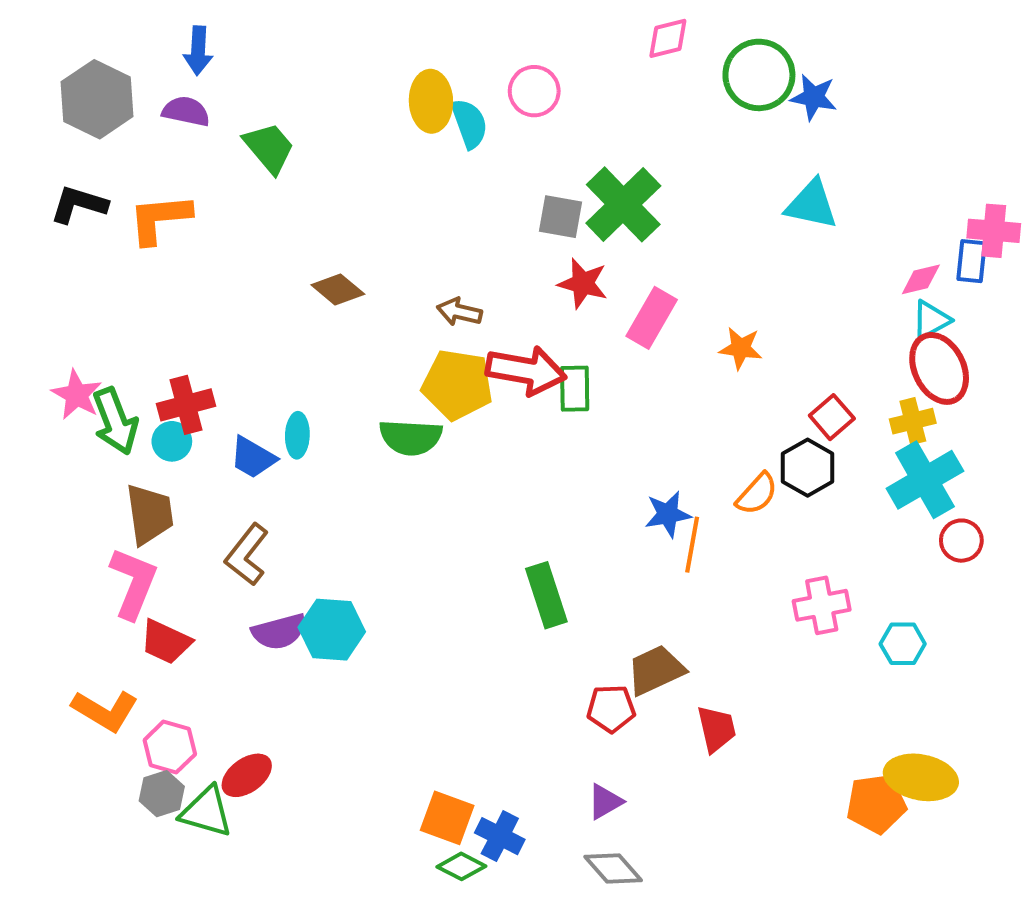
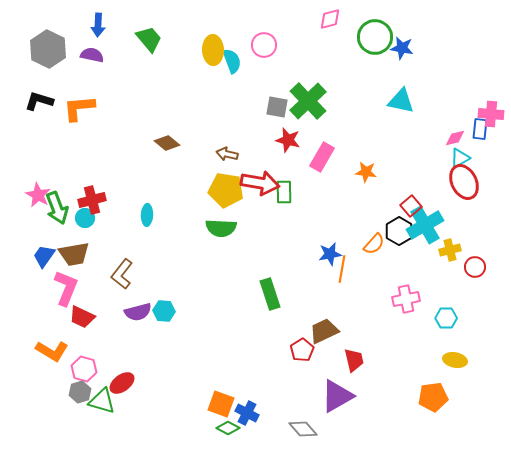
green trapezoid: (269, 148) -> (149, 39), moved
yellow cross: (913, 421) -> (450, 250), moved
green semicircle: (411, 437) -> (221, 228), moved
blue trapezoid: (253, 458) -> (44, 256), moved, turned 95
cyan cross: (925, 480) -> (425, 225), moved
brown trapezoid: (150, 514) -> (74, 254), turned 88
cyan hexagon: (332, 630) -> (164, 311), size x0.7
red pentagon: (611, 709) -> (302, 350), turned -30
yellow ellipse: (921, 777) -> (455, 360), moved, size x0.7
purple triangle: (605, 802) -> (337, 396), moved, size x1.8

